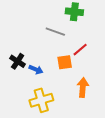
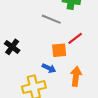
blue arrow: (36, 70) -> (49, 68), moved

